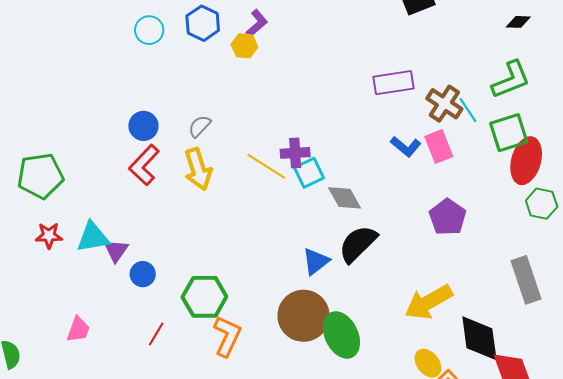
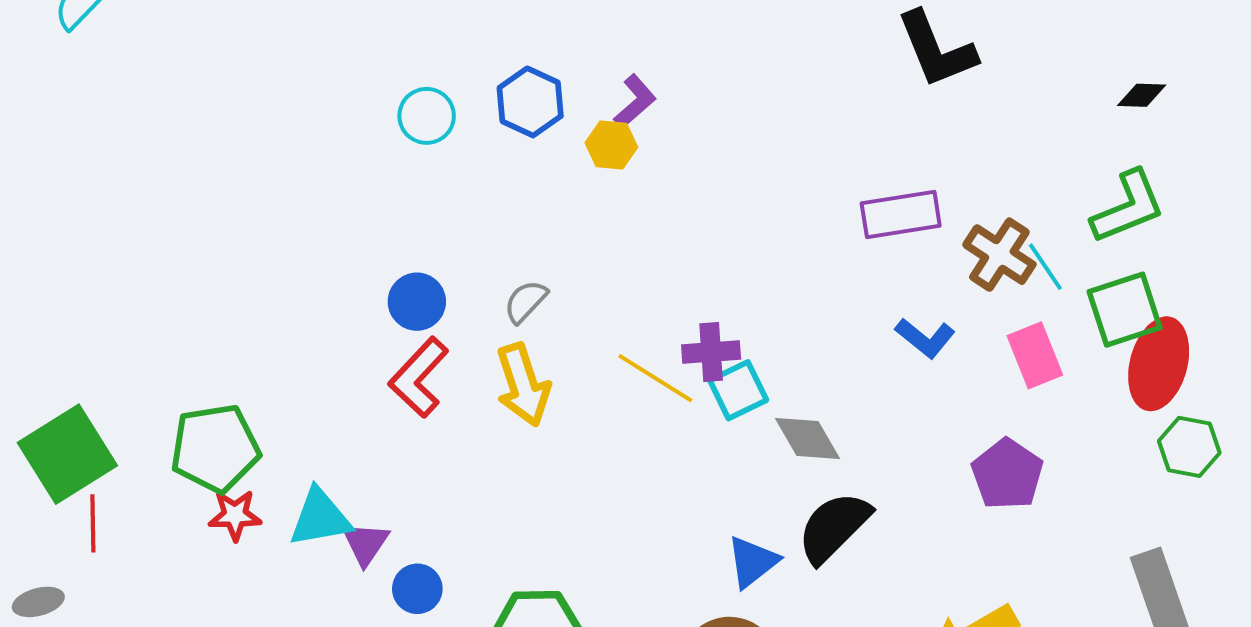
pink rectangle: (439, 146) -> (1035, 355), moved
green pentagon: (40, 176) -> (215, 448), moved

